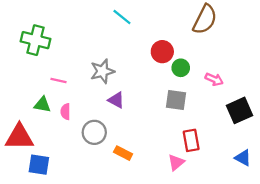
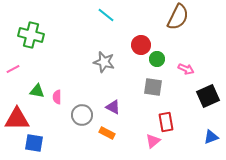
gray star: (102, 71) -> (104, 62), moved, turned 30
pink line: (59, 80) -> (13, 69), moved, turned -40
purple triangle: (116, 100) -> (113, 107), moved
blue triangle: (243, 158) -> (211, 137), turned -49

